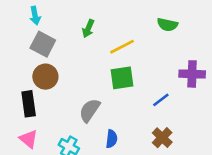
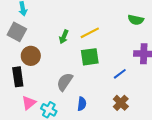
green semicircle: (167, 25) -> (136, 20), moved
green arrow: (88, 29) -> (64, 37), moved
gray square: (43, 44) -> (17, 32), moved
pink triangle: (29, 139) -> (29, 103), moved, turned 42

